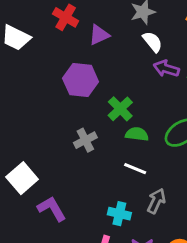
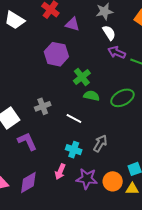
purple triangle: (99, 35) -> (72, 24), turned 35
gray cross: (85, 140) -> (43, 106), moved
white line: (135, 169) -> (74, 119), moved

